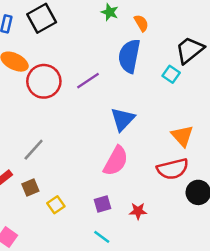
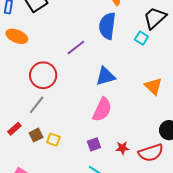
red circle: (44, 81) -> (43, 75), moved
blue triangle: (123, 119) -> (105, 76), turned 35
red semicircle: (173, 169) -> (151, 153), moved
yellow square: (56, 205) -> (53, 140), moved, turned -32

